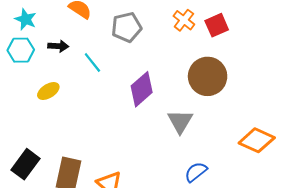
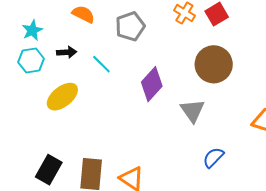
cyan star: (26, 19) -> (32, 30), turned 30
yellow ellipse: (48, 91) -> (62, 97), size x1.5

